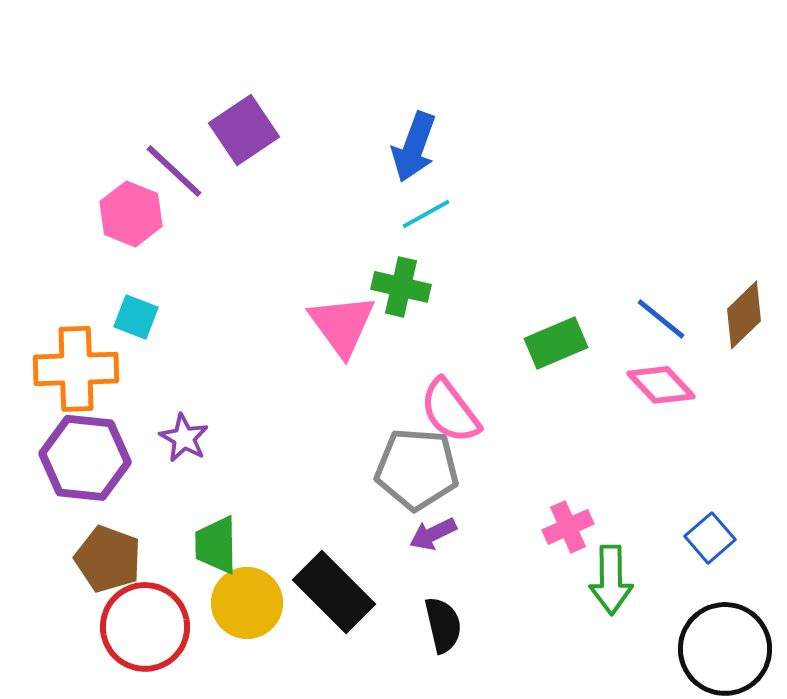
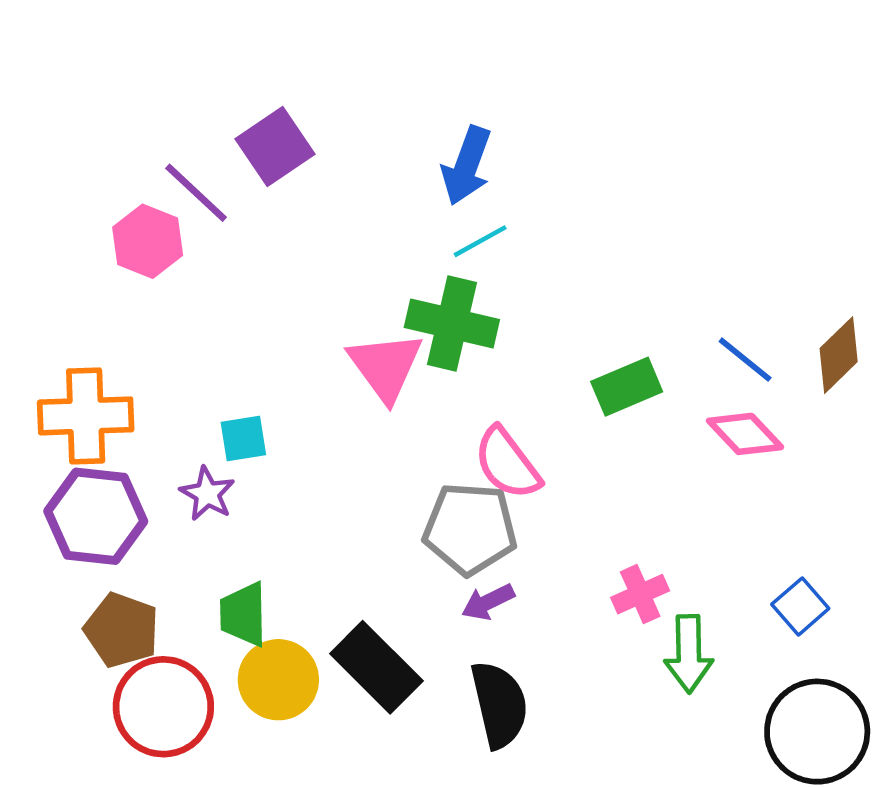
green cross: (401, 287) -> (452, 324), size x1.4
cyan square: (136, 317) -> (243, 438), moved, turned -30
black semicircle: (443, 625) -> (499, 704), size x1.4

